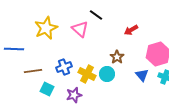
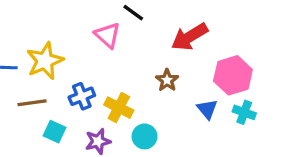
yellow star: (46, 28) -> (45, 61), moved
red arrow: (131, 30) -> (190, 37), size x1.6
cyan circle: (107, 74) -> (145, 136), moved

